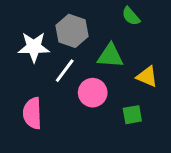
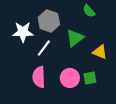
green triangle: (110, 56) -> (75, 38), turned -42
pink circle: (93, 93) -> (70, 78), moved
pink semicircle: (32, 113) -> (39, 77), moved

